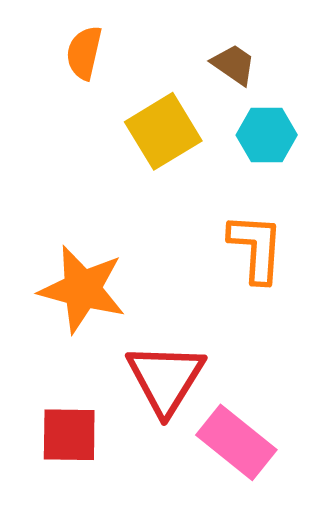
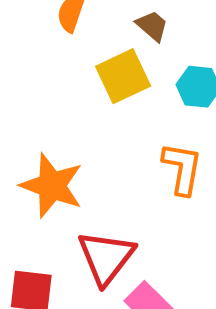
brown trapezoid: (234, 64) -> (152, 26), moved

